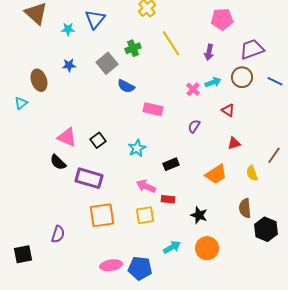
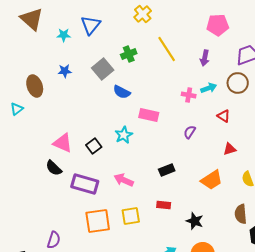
pink cross: (193, 89) -> (189, 95), turned -32
cyan star: (137, 148) -> (124, 135), moved
pink arrow: (146, 186) -> (124, 180), moved
yellow square: (145, 215) -> (131, 216), moved

